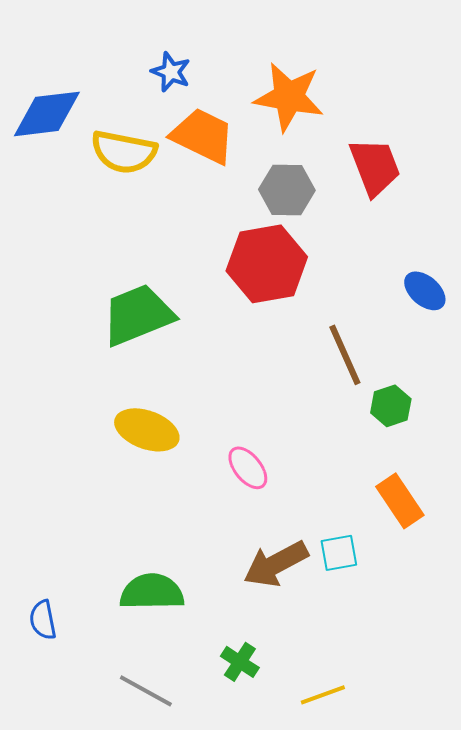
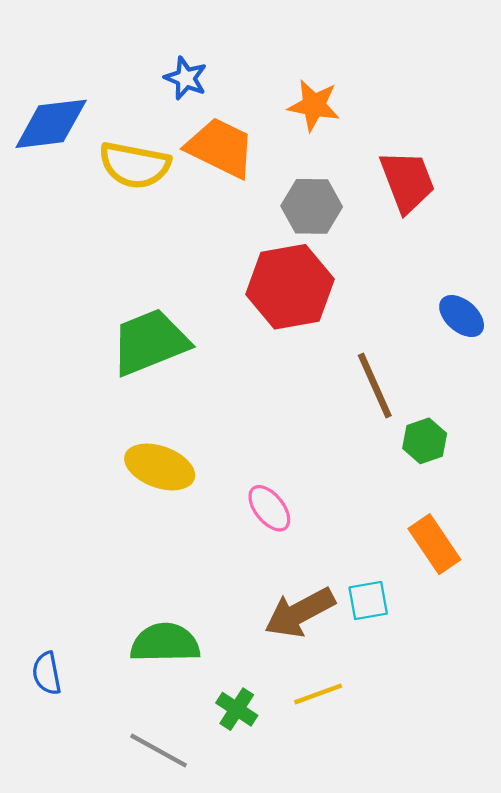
orange star: (289, 97) -> (314, 105), size x0.7
green cross: (240, 662) -> (237, 709), moved
yellow line: (323, 695) -> (318, 694), moved

